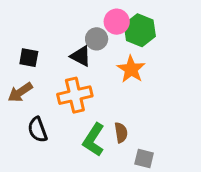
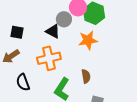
orange star: (131, 69) -> (88, 40), turned 30
brown semicircle: (121, 133) -> (86, 76), moved

